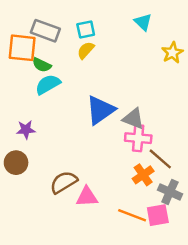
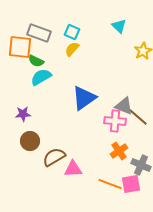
cyan square: (86, 29) -> (72, 32), turned 35
gray triangle: (133, 119) -> (124, 106), moved
brown line: (160, 159) -> (138, 117), moved
brown circle: (16, 163) -> (30, 141), moved

